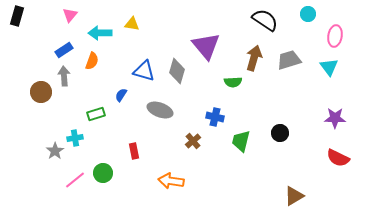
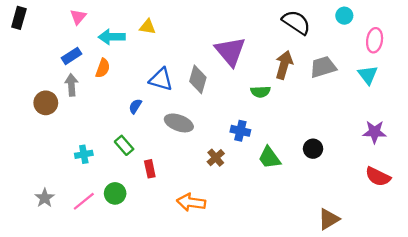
green rectangle: (96, 114) -> (124, 145), moved, turned 66
green trapezoid: (241, 141) -> (269, 158), turned -50
gray star: (55, 151) -> (45, 198), moved

